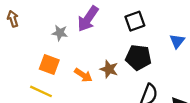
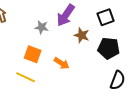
brown star: (109, 69) -> (82, 35), moved

